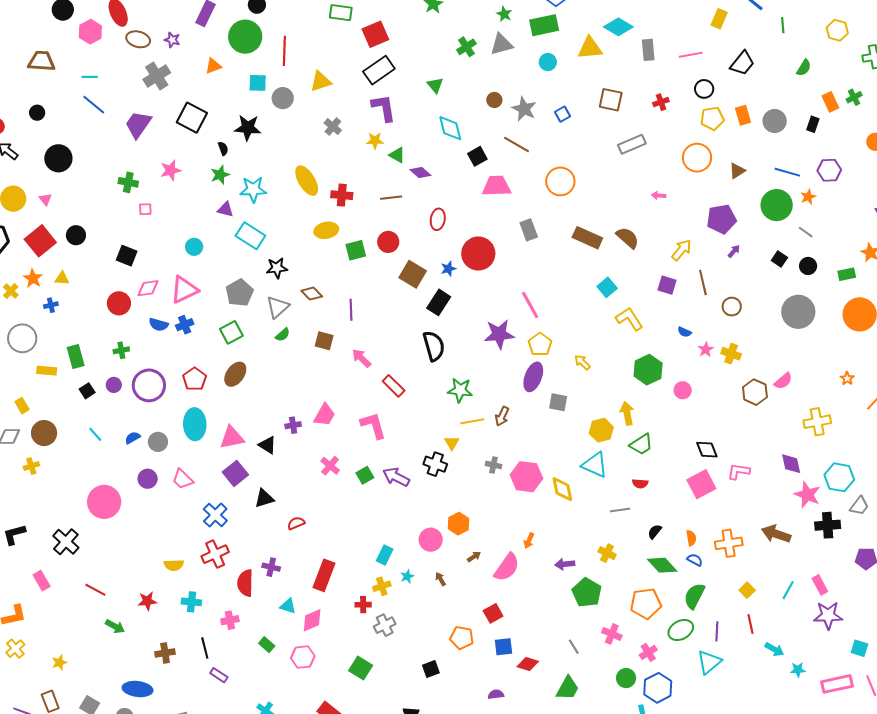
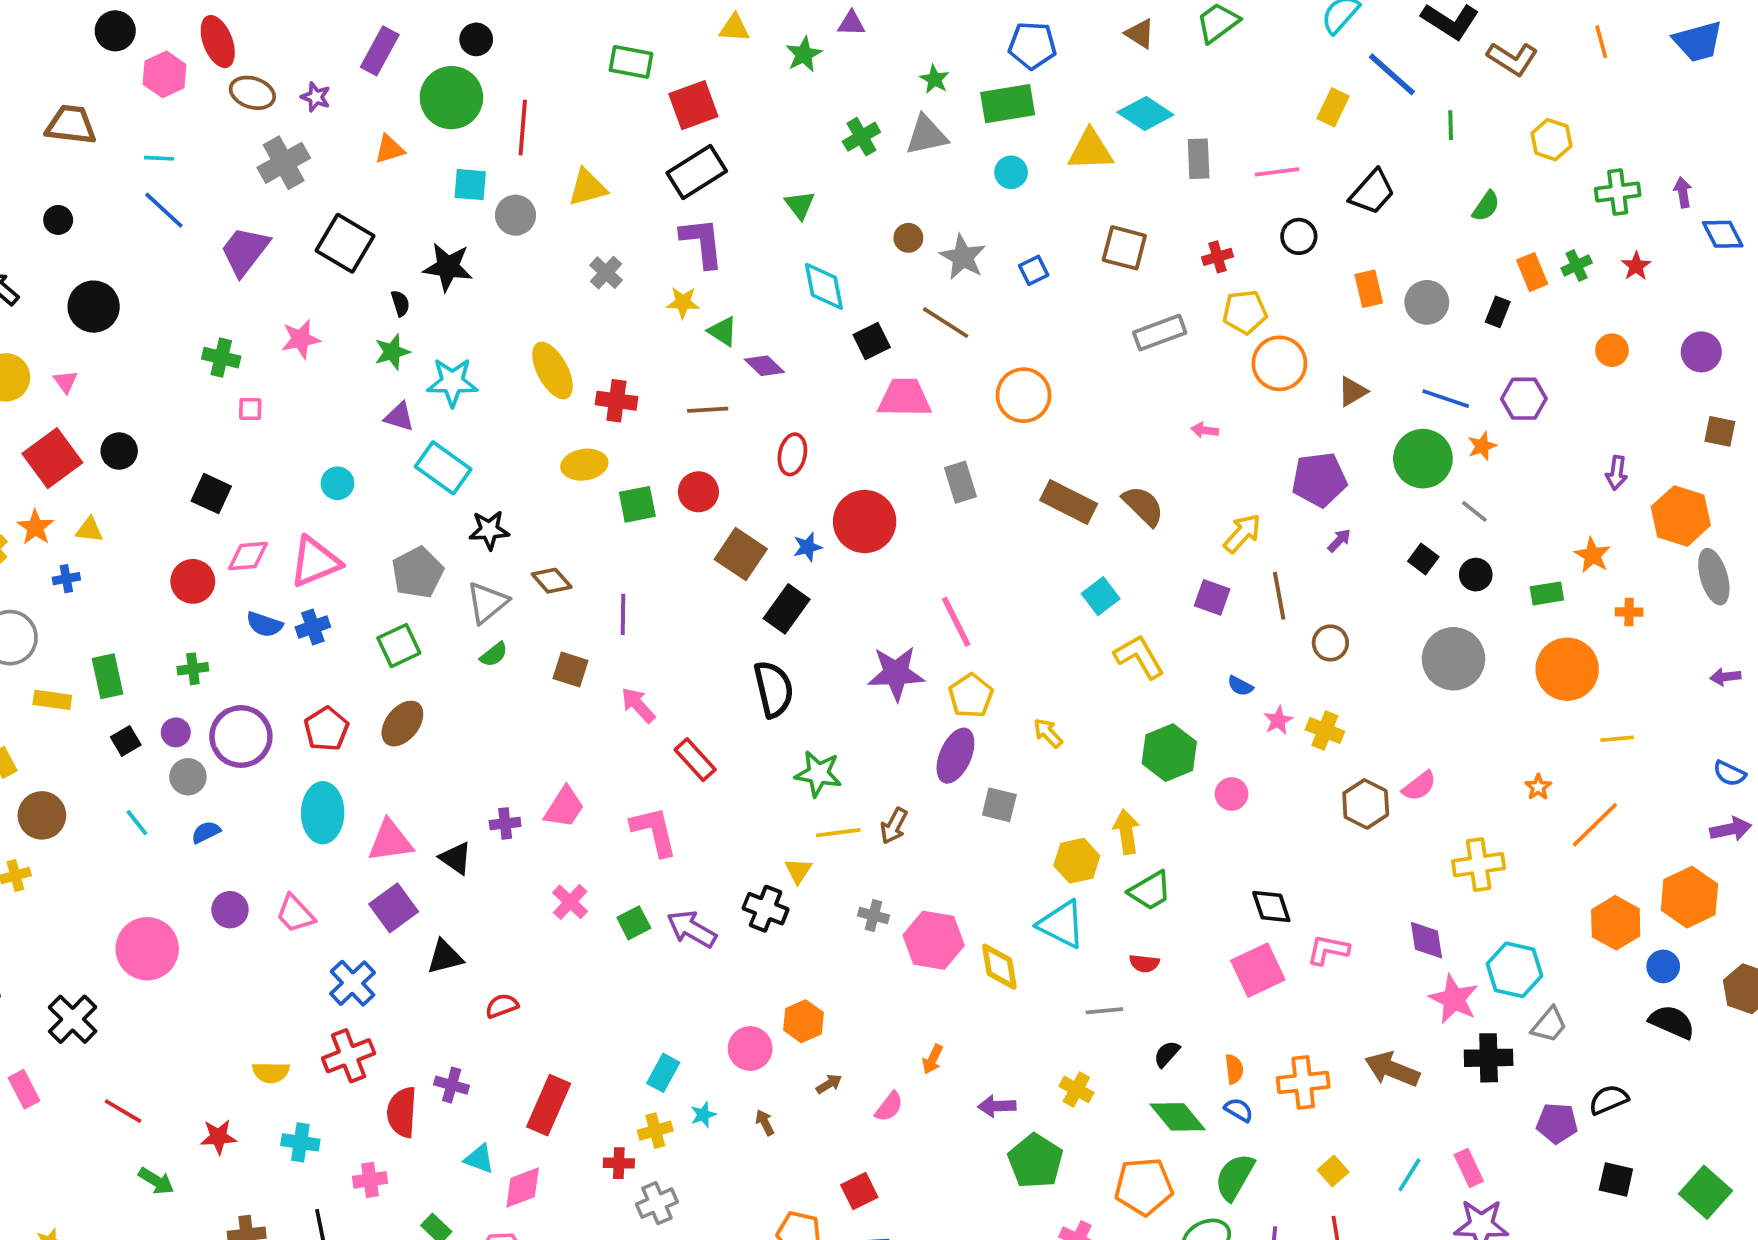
yellow pentagon: (712, 118) -> (1245, 312), moved
gray circle: (158, 442) -> (188, 777), moved
pink semicircle: (507, 567) -> (889, 1107), size x0.6

